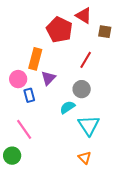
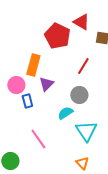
pink line: (24, 129) -> (38, 139), moved

